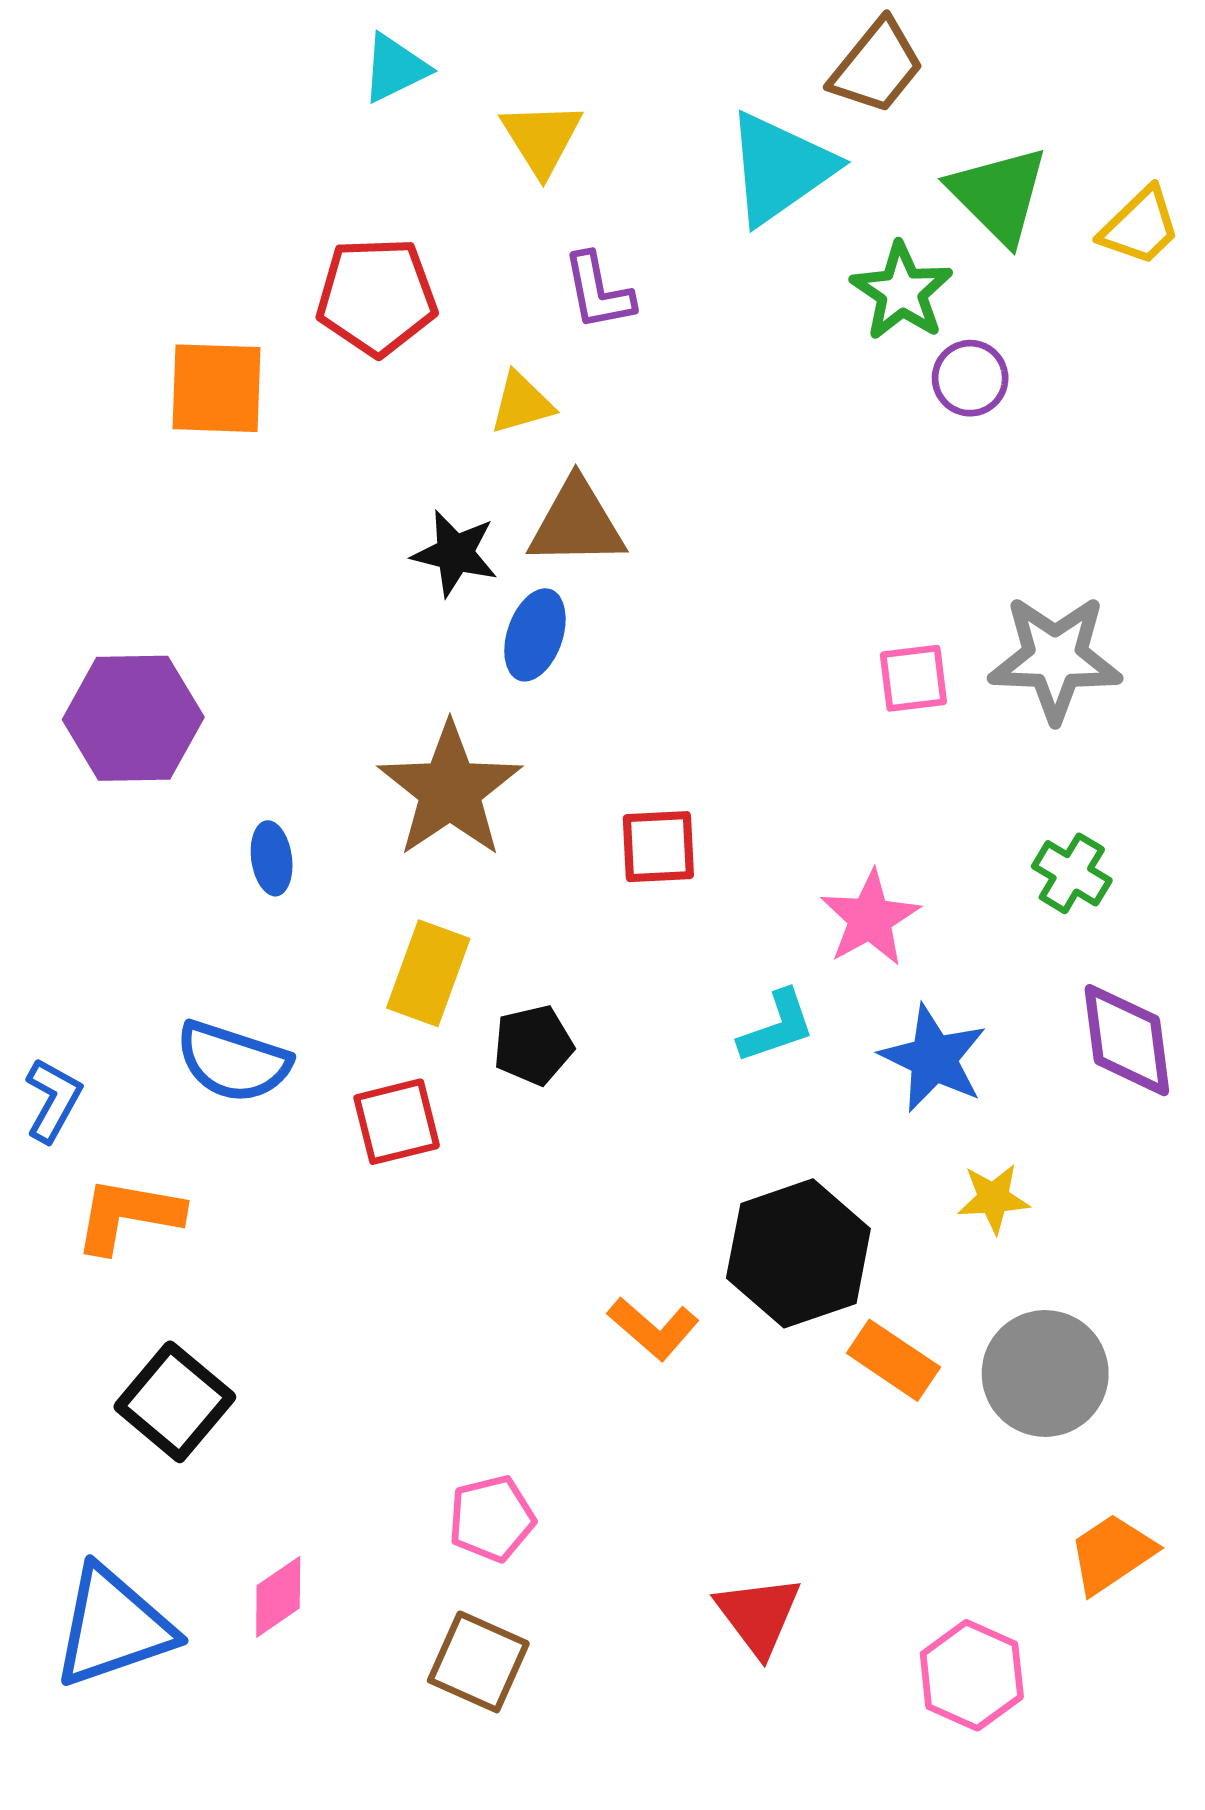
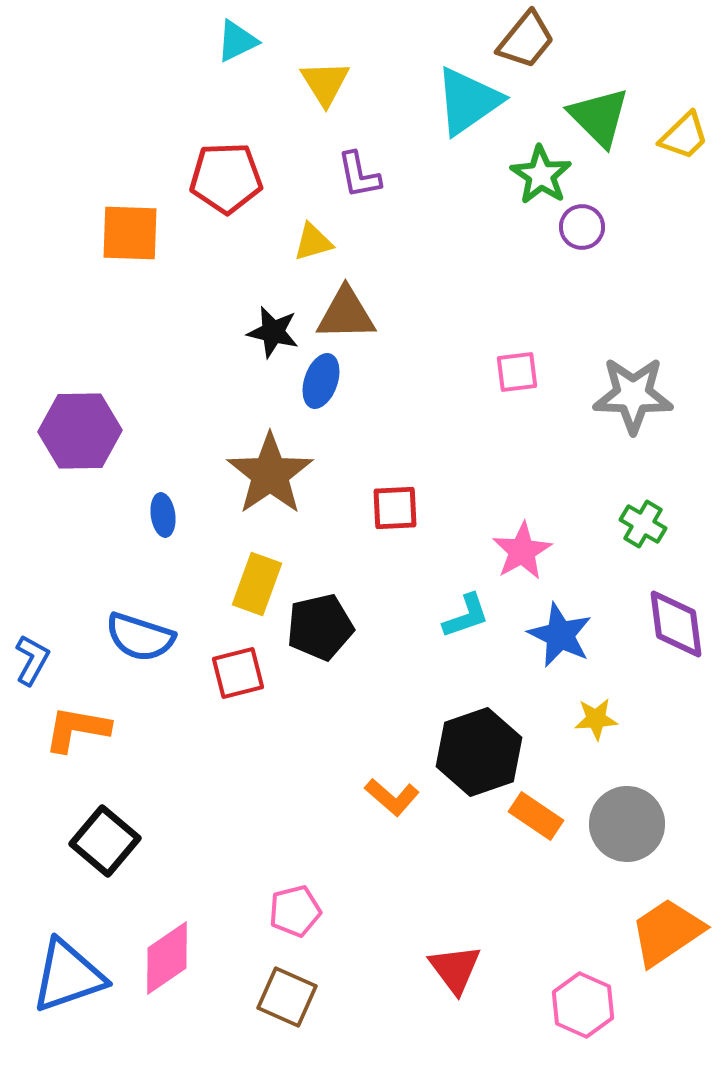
pink square: (913, 678) -> (517, 372), moved
black pentagon: (533, 1045) -> (320, 627), size x1.4
orange trapezoid: (1112, 1554) -> (667, 932), size x1.4
pink diamond: (278, 1597) -> (167, 958), size x1.5

